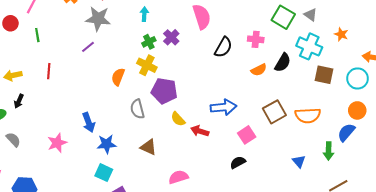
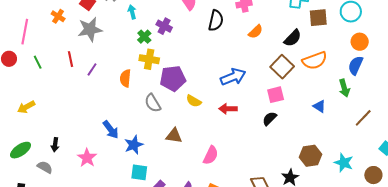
purple line: (88, 47) -> (92, 69), moved
black semicircle: (283, 63) -> (293, 38), moved, turned 30
red line: (49, 71) -> (71, 59), moved
black arrow: (19, 101) -> (55, 145), moved
red arrow: (200, 131) -> (228, 109), moved
pink square: (247, 135) -> (276, 95), moved, turned 36
black semicircle: (238, 162) -> (270, 119), moved
pink semicircle: (178, 177) -> (211, 155), turned 150

